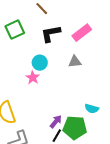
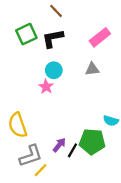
black L-shape: (51, 34) -> (53, 38), moved
purple arrow: (56, 122) -> (59, 145), moved

